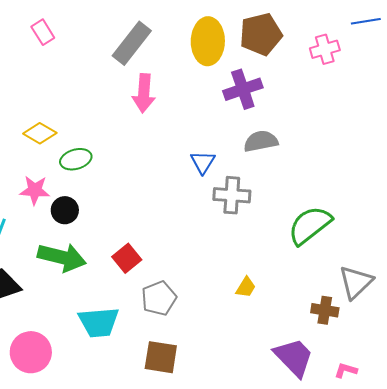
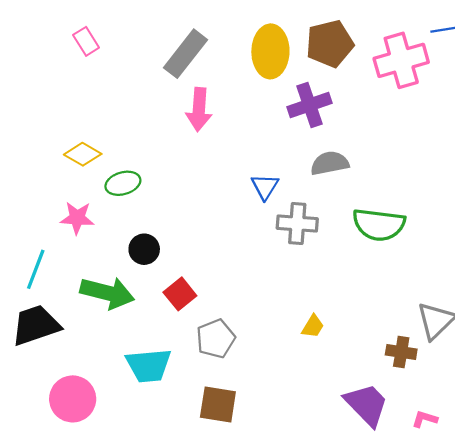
pink cross: (325, 49) -> (401, 60), size x1.6
black circle: (65, 210) -> (144, 249), moved
green semicircle: (310, 225) -> (379, 225), moved, turned -135

